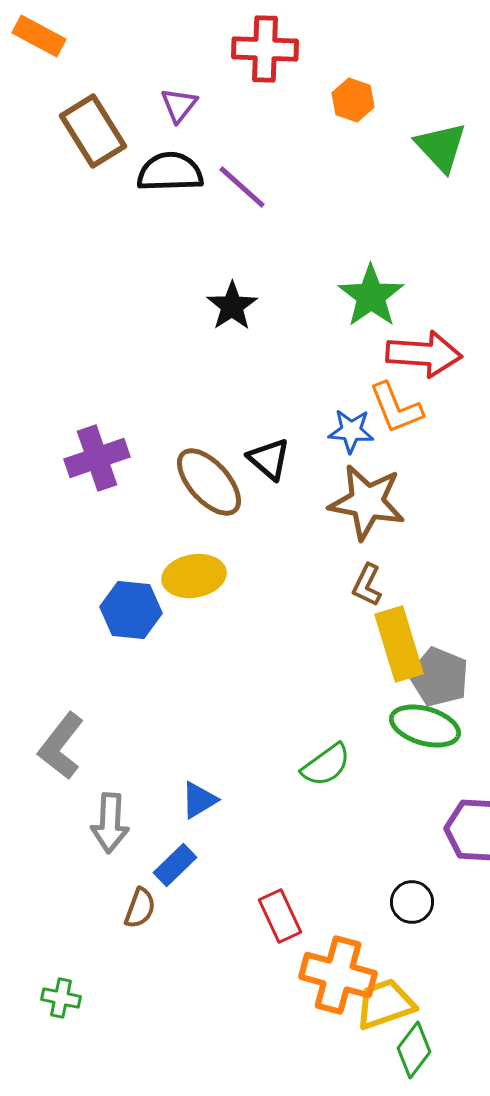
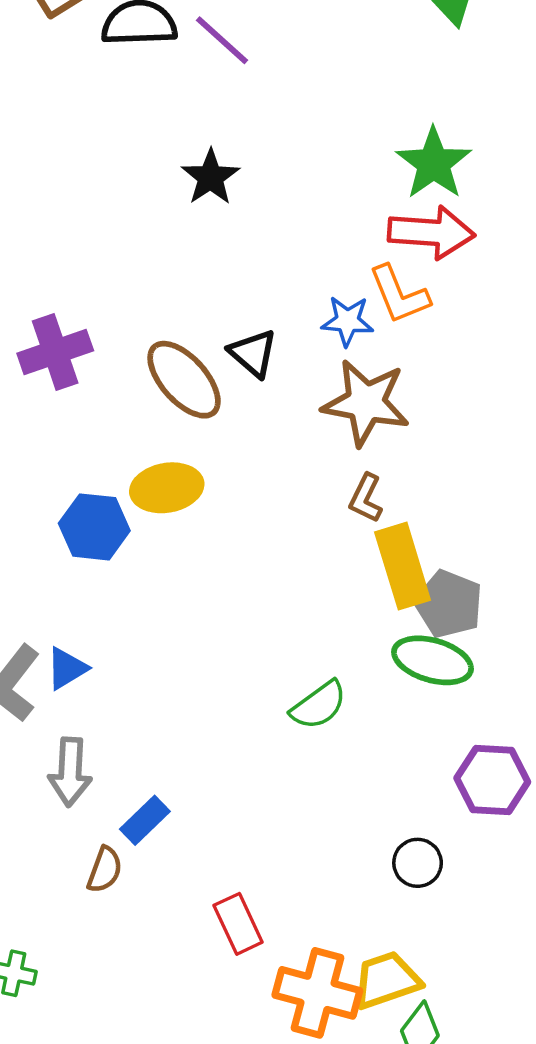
green star: (371, 296) -> (434, 163), moved
blue triangle: (199, 800) -> (67, 668), moved
red rectangle: (280, 916) -> (238, 924), moved
orange cross: (338, 975) -> (317, 993), moved

